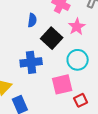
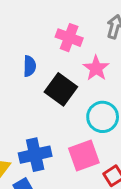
blue cross: (31, 62) -> (35, 155), moved

